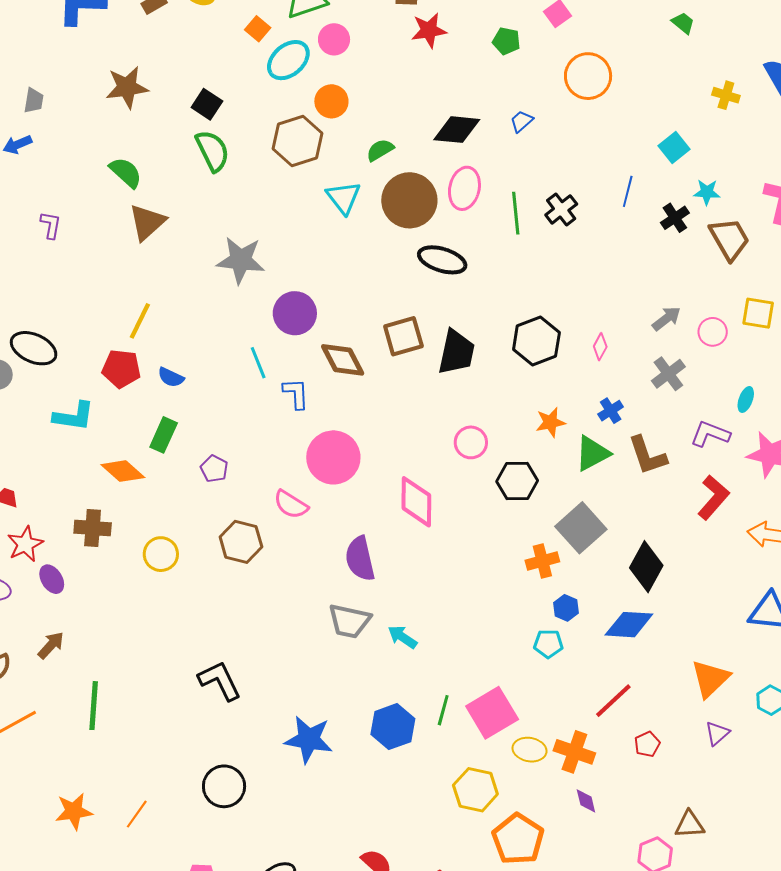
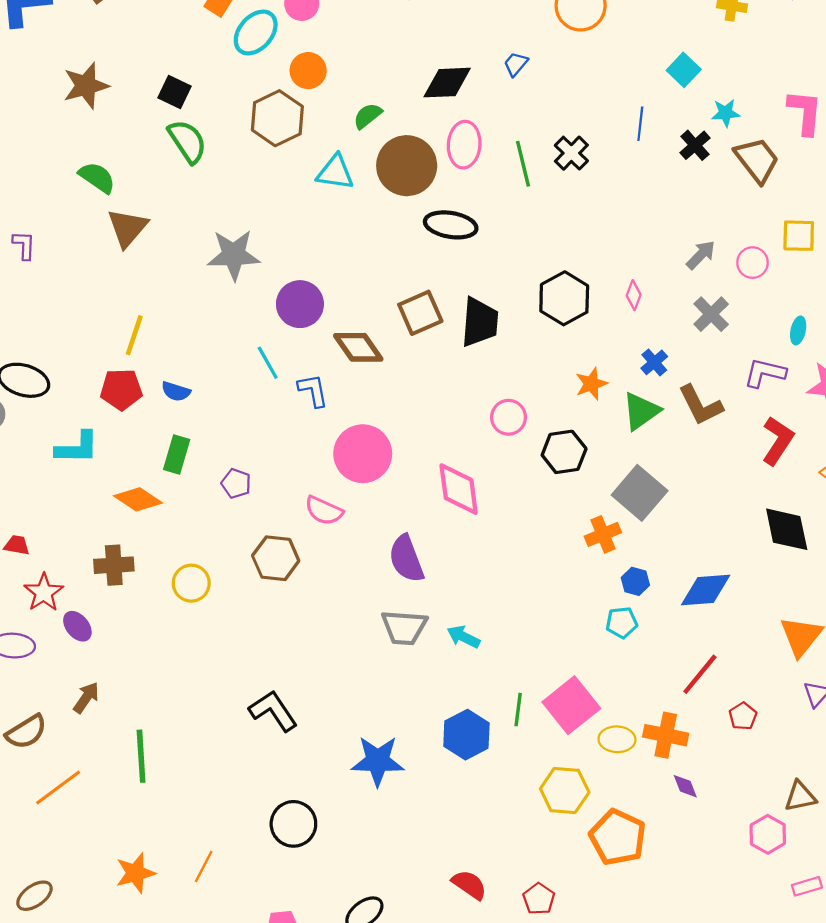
cyan triangle: (343, 197) -> (335, 172), turned -36
black diamond: (646, 567) -> (787, 529), moved, turned -33

